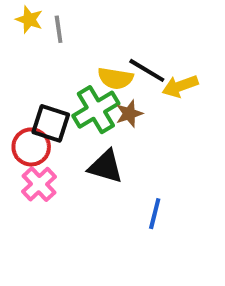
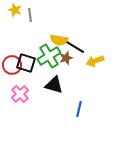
black line: (147, 70) -> (75, 47), moved
yellow arrow: (180, 86) -> (95, 61), moved
red circle: (31, 147) -> (12, 65), moved

